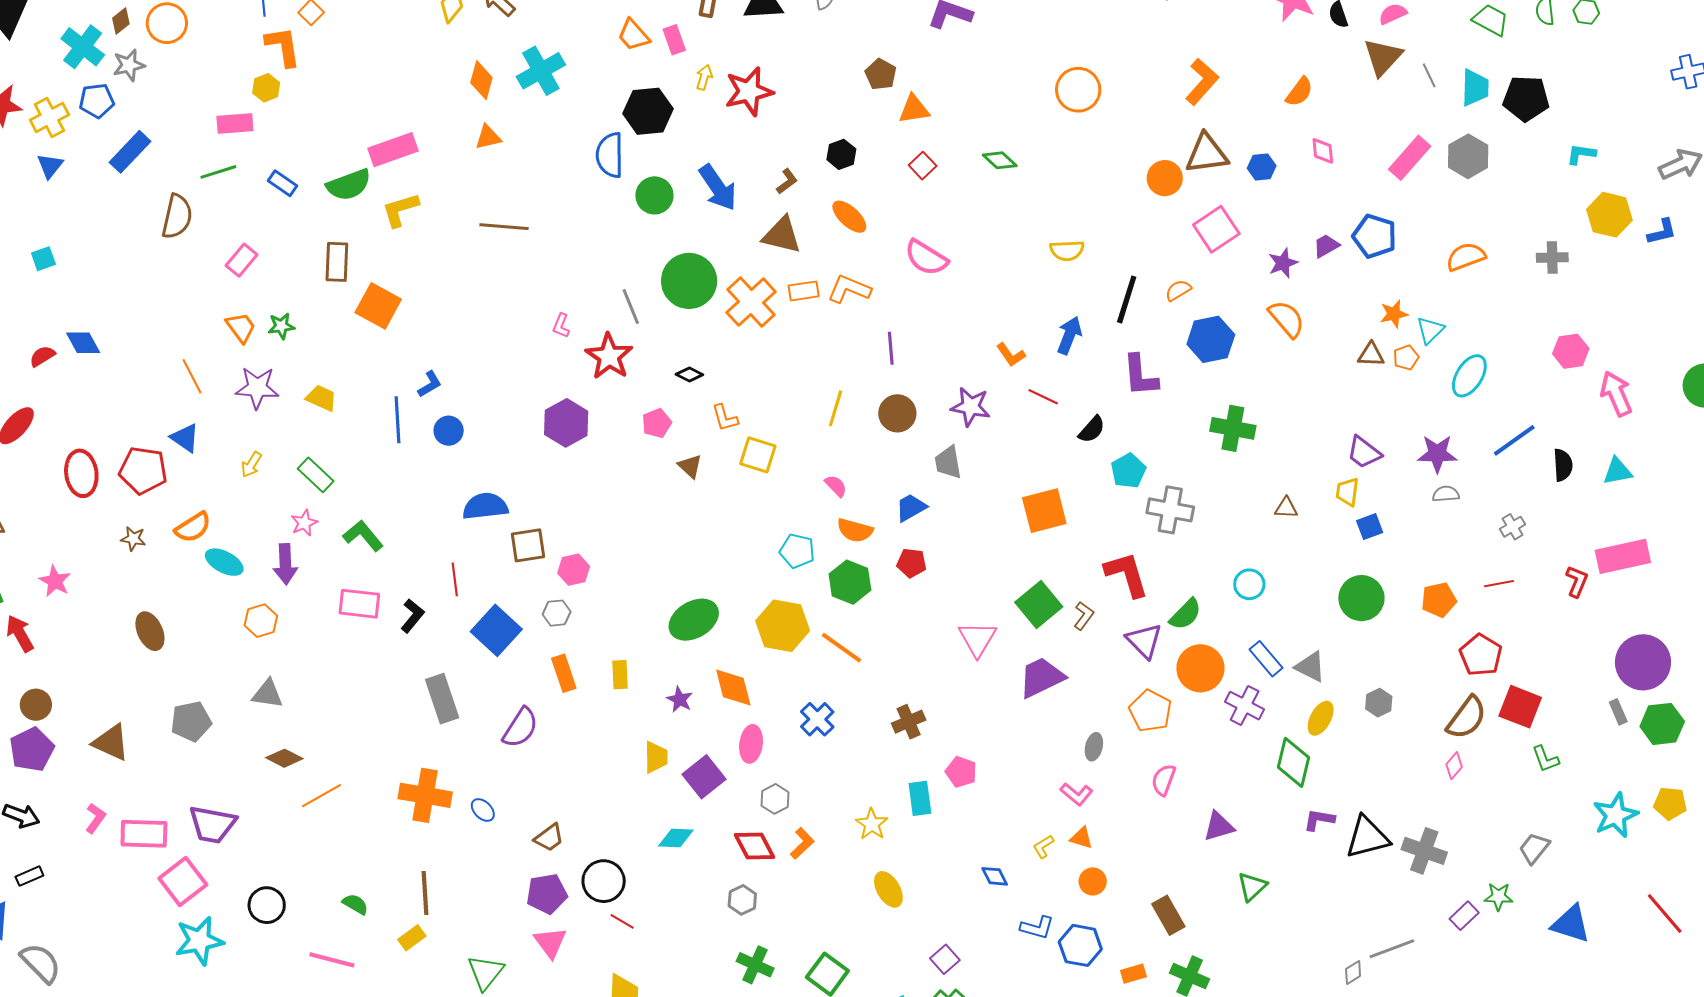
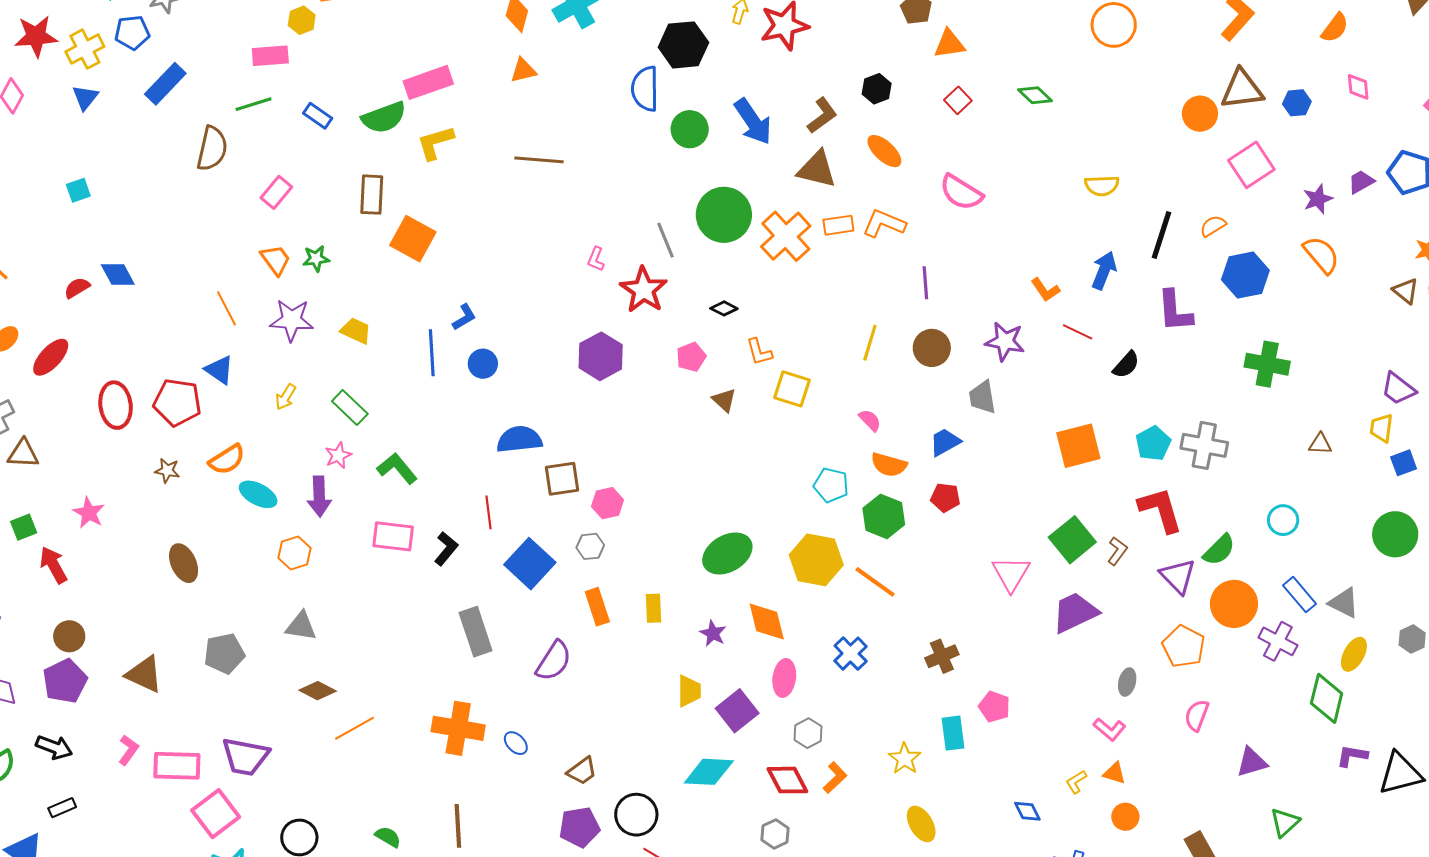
brown L-shape: (787, 181) -> (822, 116), size x1.4
brown triangle: (1371, 355) -> (1406, 291), turned 36
cyan pentagon: (1128, 471) -> (1153, 443), moved
cyan diamond: (676, 838) -> (709, 772), size x1.4

